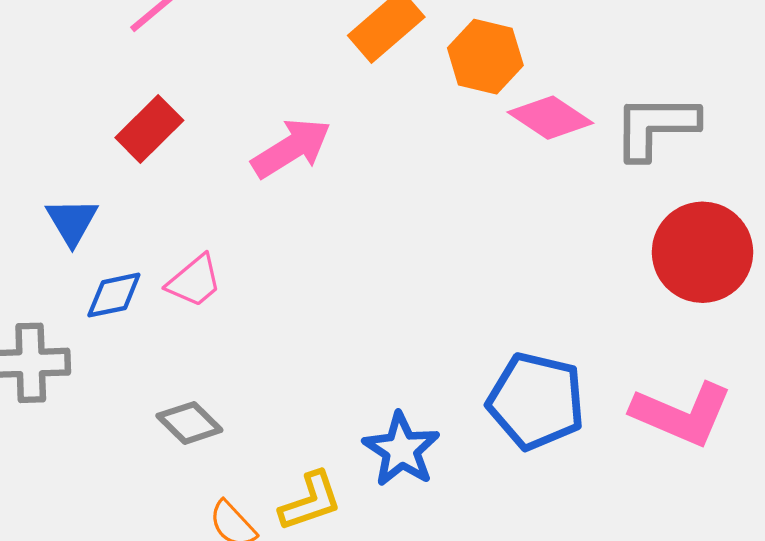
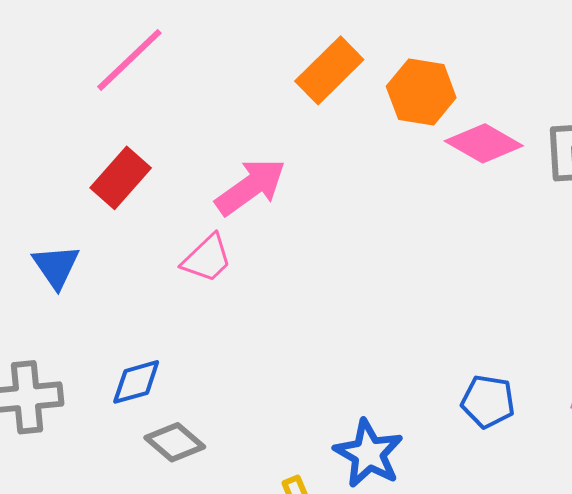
pink trapezoid: (194, 281) -> (207, 258), moved
blue diamond: (114, 295) -> (136, 382), moved
blue pentagon: (536, 401) -> (488, 401), size x0.6

